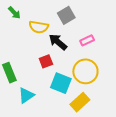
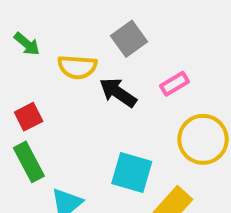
red square: (46, 61) -> (29, 117), moved
yellow circle: (85, 71) -> (203, 139), moved

